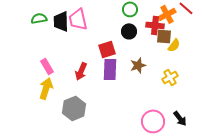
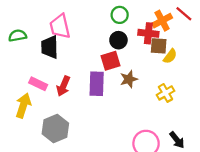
green semicircle: (39, 18) -> (18, 36), moved
black trapezoid: (61, 21) -> (50, 47), moved
red square: (107, 49) -> (110, 61), moved
pink rectangle: (47, 66) -> (38, 84), moved, turned -35

